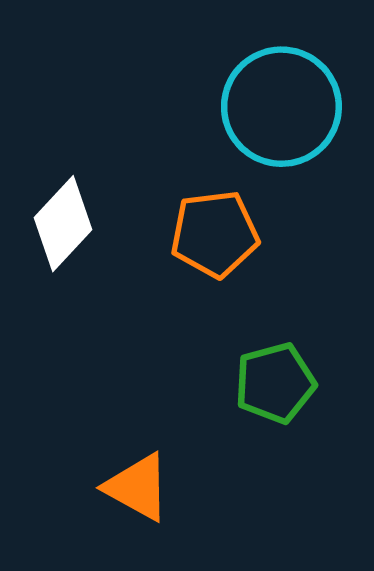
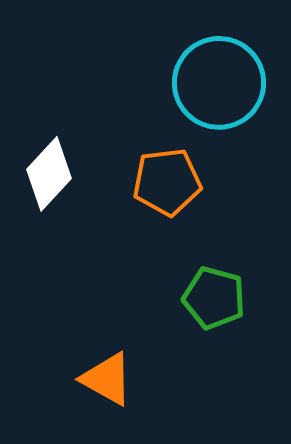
green pentagon: (275, 383) -> (214, 298), turned 30

